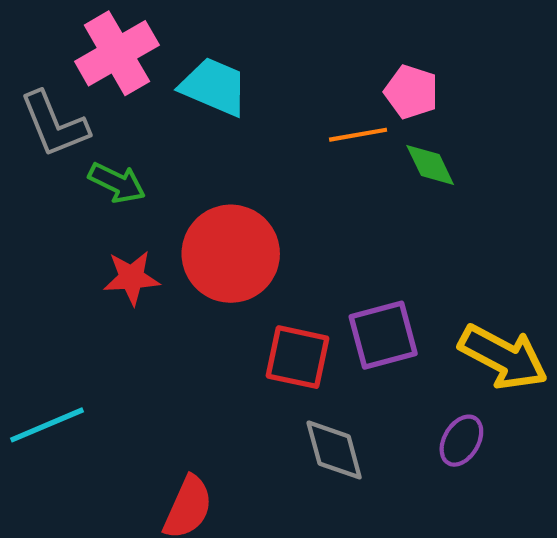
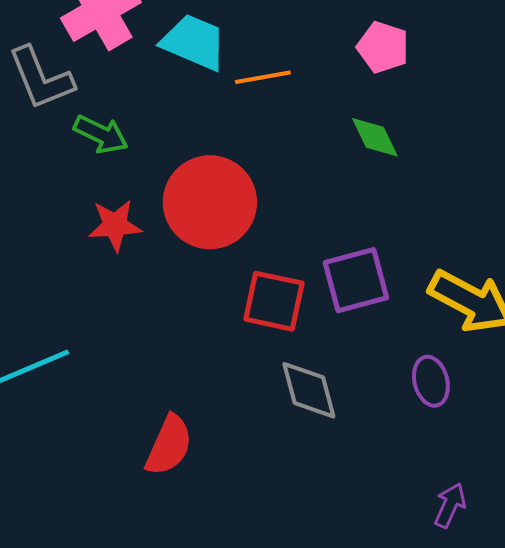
orange line: (358, 135) -> (263, 77), moved
green diamond: (430, 165) -> (375, 137), moved
purple ellipse: (461, 441) -> (431, 381), turned -45

